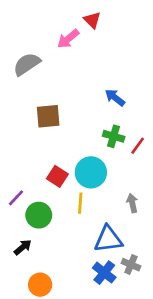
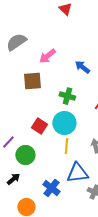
pink arrow: (68, 39) -> (47, 56), moved
green cross: (114, 136) -> (67, 96), moved
yellow line: (80, 203) -> (66, 146), moved
blue cross: (104, 273) -> (51, 188), moved

